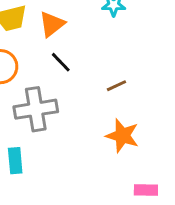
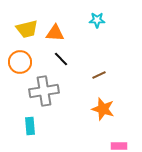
orange triangle: (52, 24) -> (55, 33), turned 42

